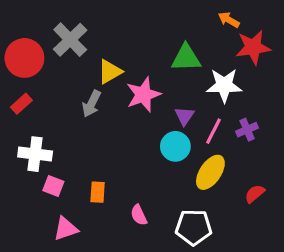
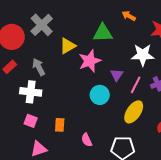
orange arrow: (229, 20) -> (129, 16), moved
green triangle: (186, 58) -> (103, 33), moved
gray arrow: (91, 104) -> (39, 67), moved, turned 126
cyan circle: (175, 146) -> (100, 95), moved
white cross: (35, 154) -> (31, 92), moved

